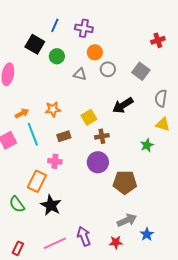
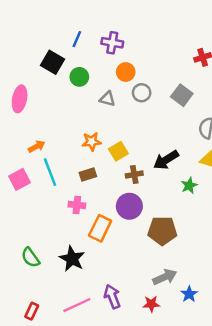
black arrow: (123, 105) -> (166, 160), moved
orange star: (53, 109) -> (92, 142), moved
orange rectangle: (37, 181) -> (100, 228), moved

